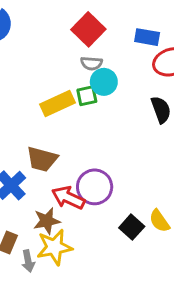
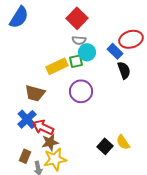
blue rectangle: (147, 37) -> (115, 51), moved, turned 35
brown trapezoid: (42, 159) -> (35, 93), moved
purple circle: (95, 187) -> (81, 91), moved
red arrow: (68, 198) -> (43, 127), moved

